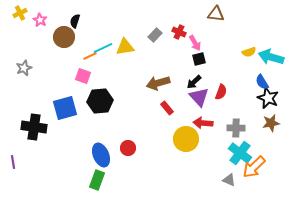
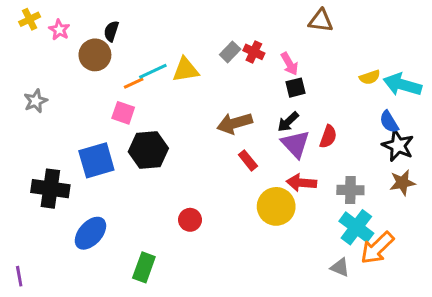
red cross: (179, 32) -> (254, 52), moved
blue ellipse: (101, 155) -> (90, 233), moved, turned 65
purple line: (13, 162) -> (19, 276), moved

